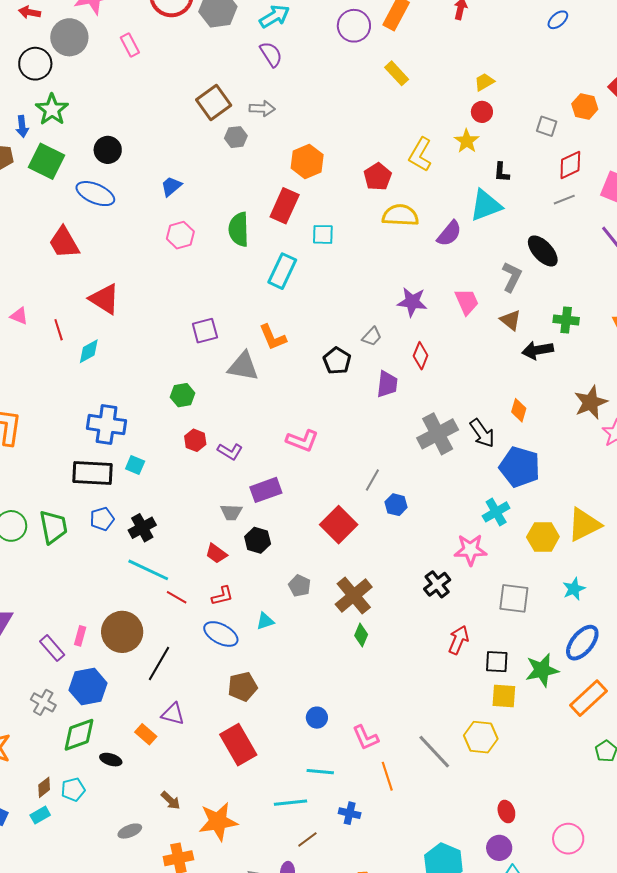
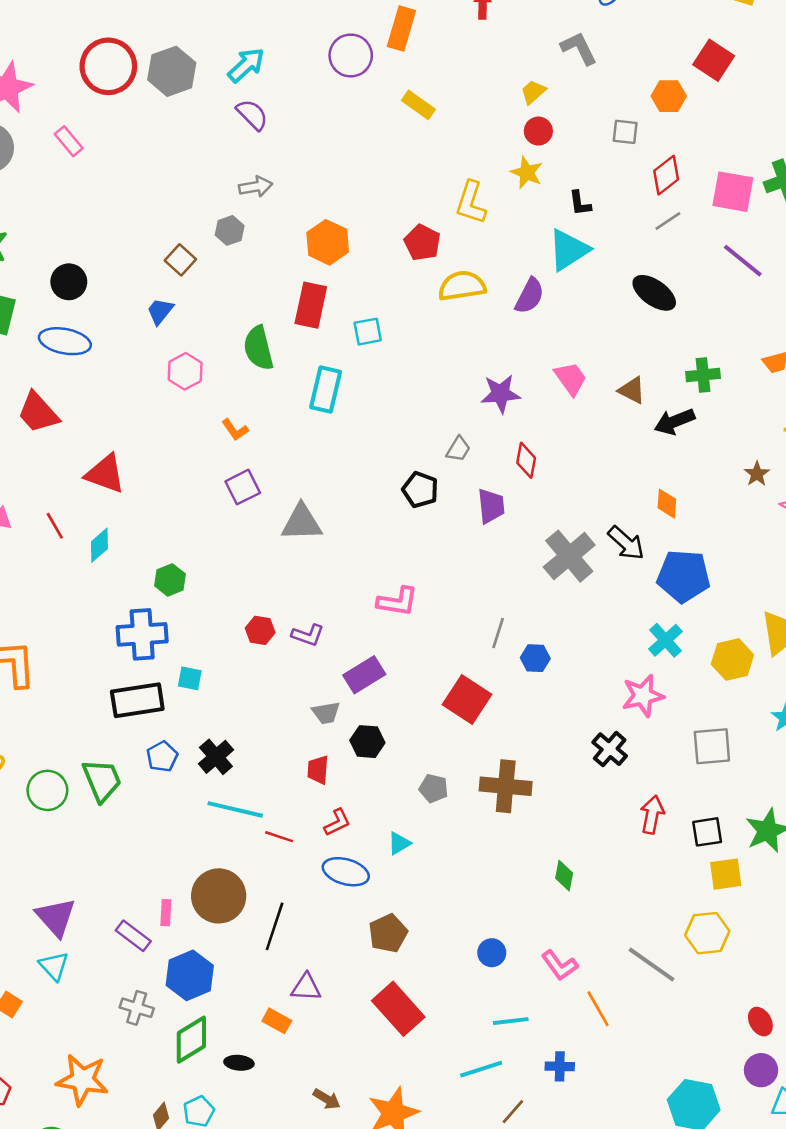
brown square: (214, 103) -> (180, 260), moved, size x0.7
gray L-shape: (512, 277) -> (579, 48), moved, turned -40
orange L-shape: (273, 337) -> (235, 430), moved, size x0.7
green hexagon: (183, 395) -> (170, 580), moved
brown star: (591, 402) -> (757, 474), size x0.6
red trapezoid: (216, 554) -> (318, 770), turned 70
brown cross: (354, 596) -> (506, 786), turned -33
green diamond: (361, 635) -> (564, 876), moved

